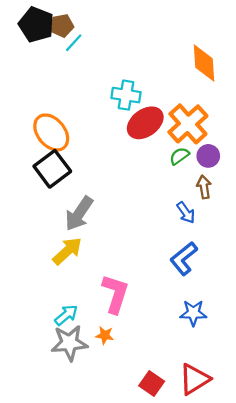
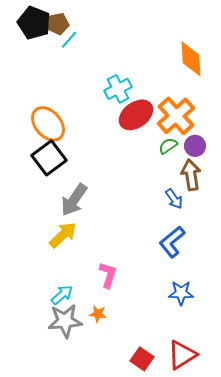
cyan cross: (126, 95) -> (118, 89), turned -36
brown arrow: (204, 187) -> (191, 175), size x1.4
pink L-shape: (115, 294) -> (108, 275), size x0.7

